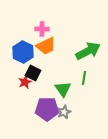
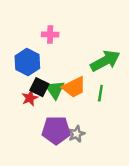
orange trapezoid: (46, 46) -> (74, 87), moved
green triangle: (63, 89) -> (55, 90), moved

